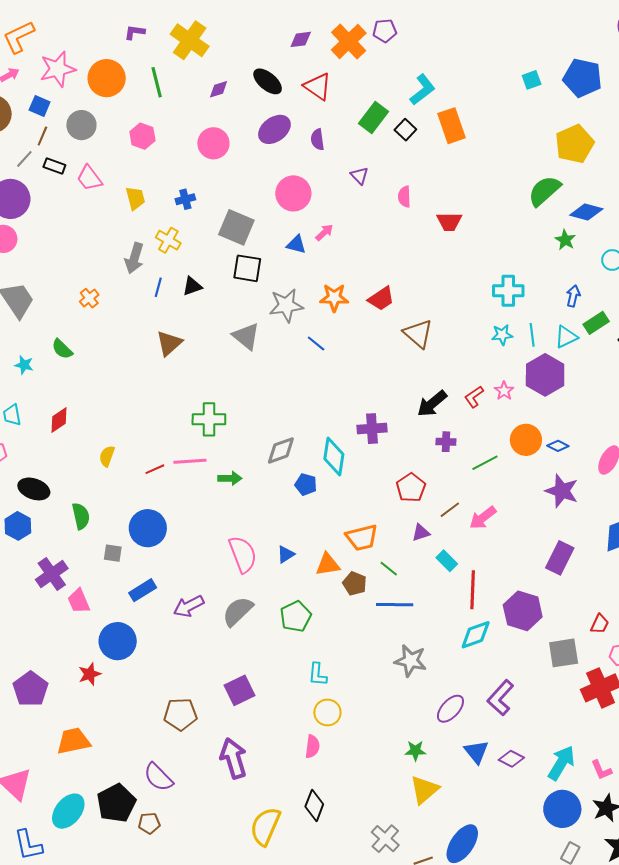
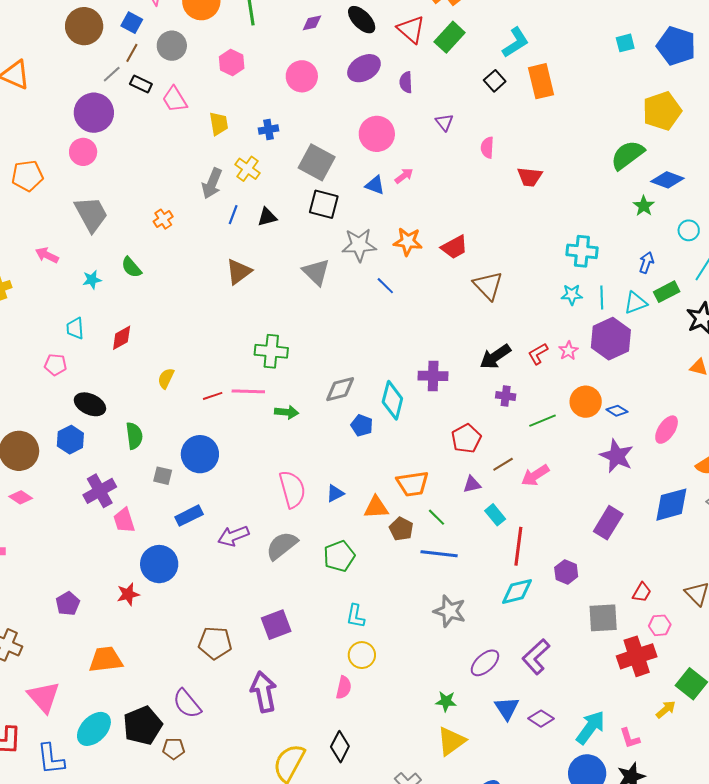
green rectangle: (374, 118) -> (450, 37), moved
cyan star: (24, 365) -> (92, 280), turned -30
purple hexagon: (523, 611) -> (566, 572), size x0.6
purple pentagon: (31, 689) -> (68, 604), size x0.7

